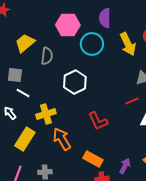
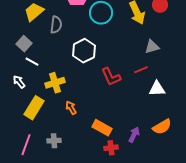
gray square: (15, 75) -> (24, 44), turned 35
red L-shape: (98, 121) -> (111, 77), moved
orange arrow: (62, 139) -> (71, 108), size x0.6

